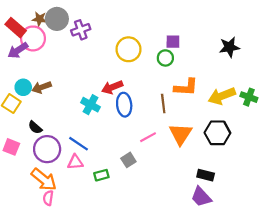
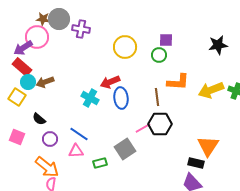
red rectangle: (16, 28) -> (22, 67), moved
purple cross: (81, 30) -> (81, 29), turned 30
black hexagon: (217, 133) -> (160, 124), moved
orange triangle: (181, 134) -> (208, 146), moved
purple circle: (47, 149) -> (50, 139), size x0.6
gray square: (128, 160) -> (125, 149), size x1.5

